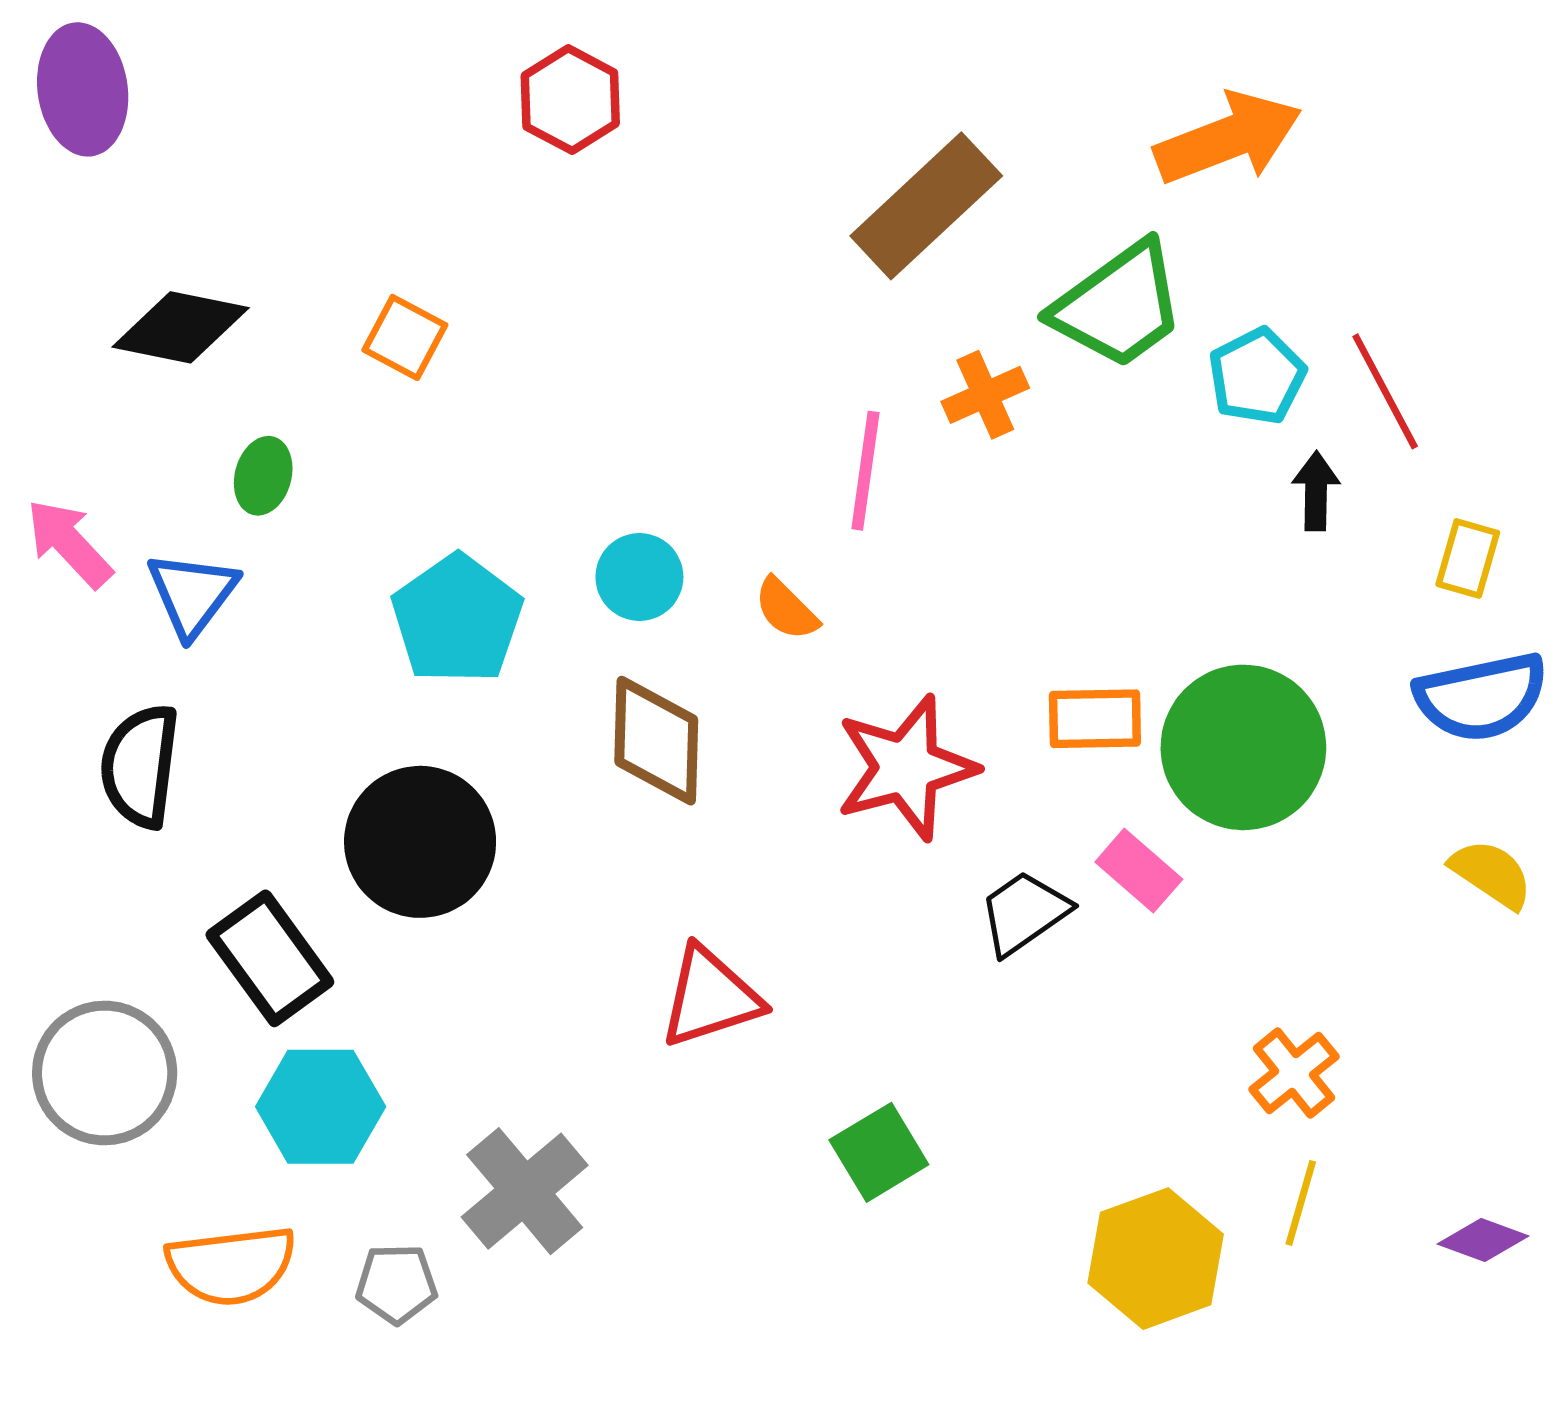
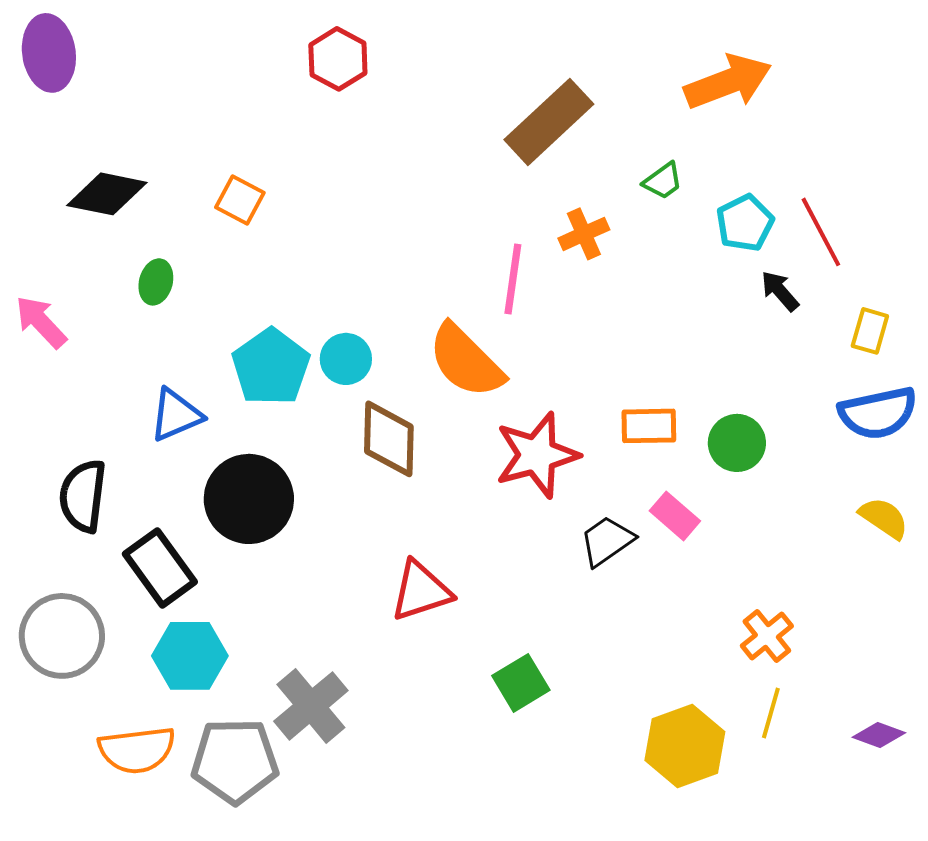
green trapezoid: (1119, 305) -> (663, 181), size x0.5
black arrow: (1316, 491) -> (780, 291), turned -42
cyan circle: (639, 577) -> (346, 359), moved
blue triangle: (192, 594) -> (176, 415), moved, turned 30
orange semicircle: (786, 609) -> (466, 361), size x2.0
green circle: (1243, 747) -> (737, 443), size x0.6
black semicircle: (140, 766) -> (83, 496), moved
gray pentagon: (396, 1284) -> (235, 761), size x1.8

